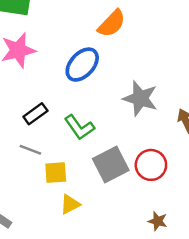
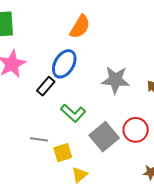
black rectangle: (35, 114) -> (46, 86), moved

